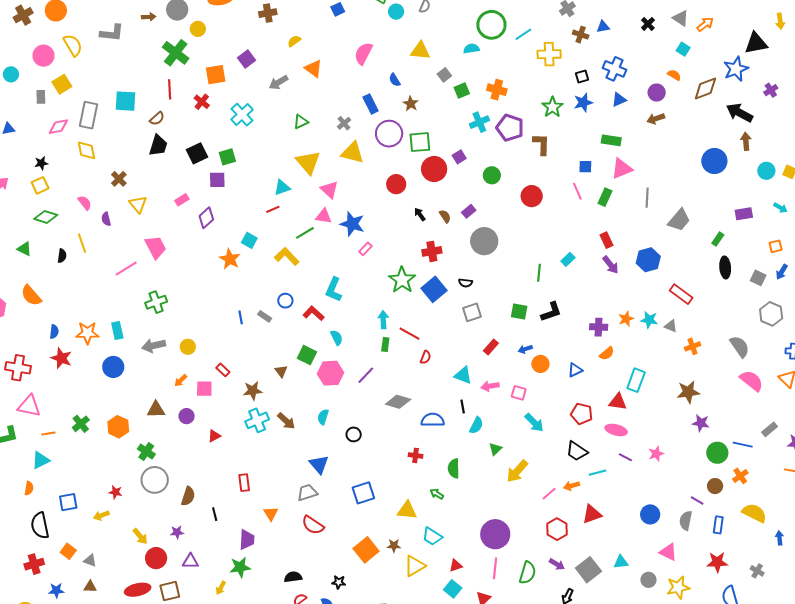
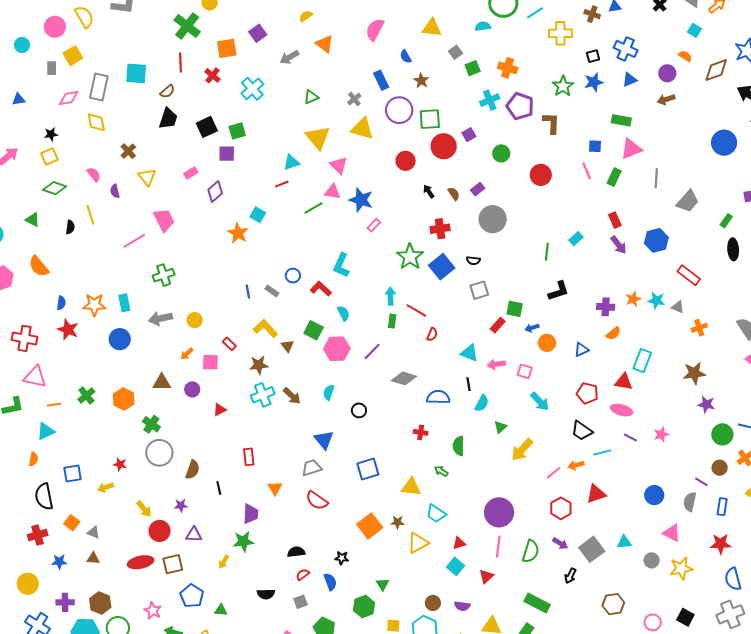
yellow L-shape: (287, 256) -> (265, 328), moved
green square: (519, 312) -> (515, 309), moved

